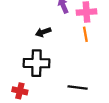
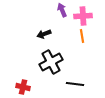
black cross: (36, 63) -> (51, 62), moved, turned -30

